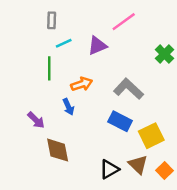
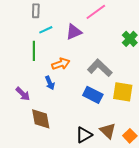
yellow square: (151, 136) -> (123, 92), moved, turned 35

